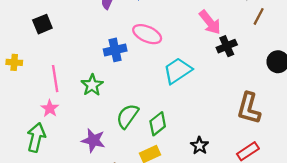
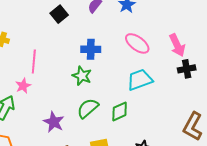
black square: (42, 24) -> (59, 14), moved, turned -30
pink ellipse: (147, 34) -> (137, 43), moved
green star: (92, 85) -> (82, 76), moved, turned -30
green diamond: (158, 124) -> (120, 111), moved

